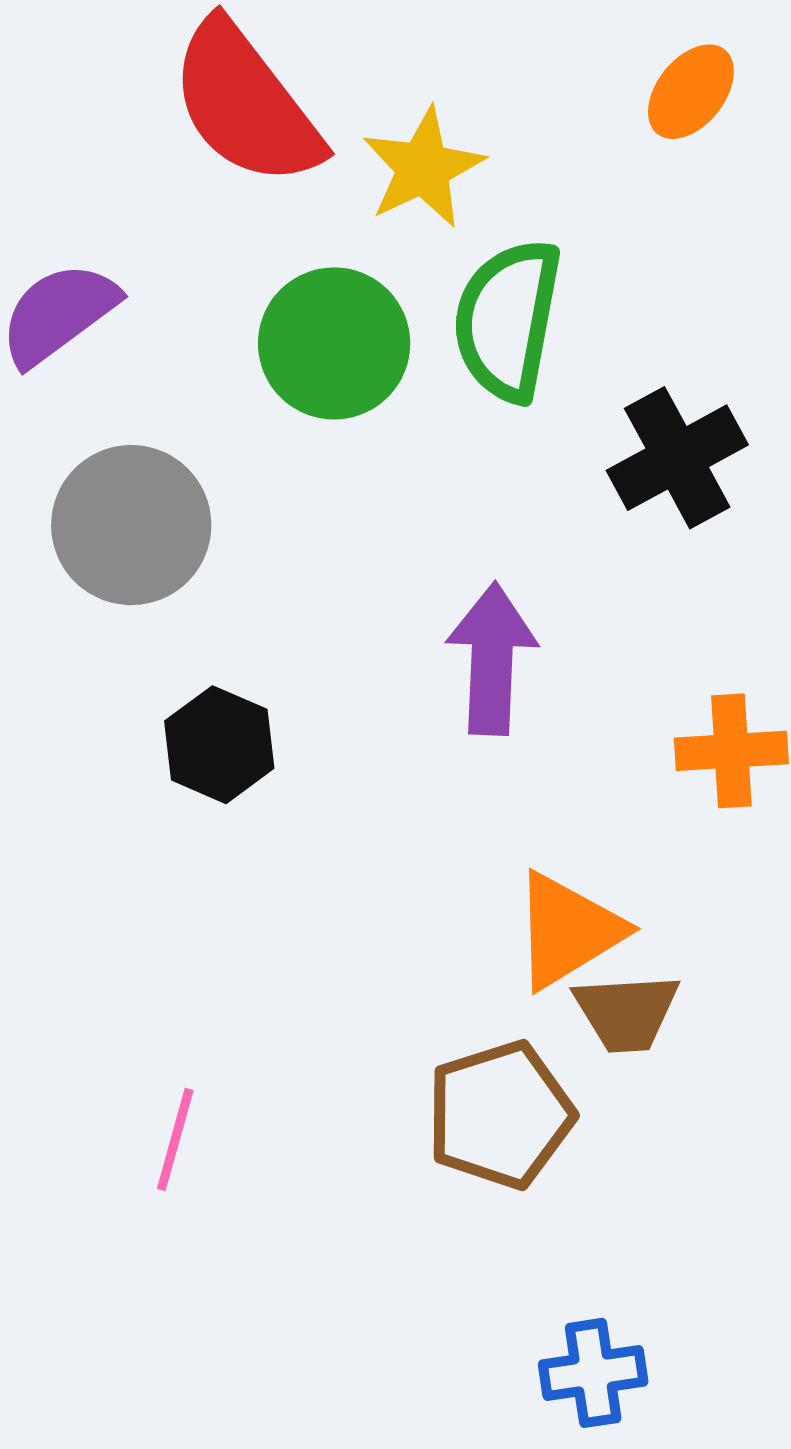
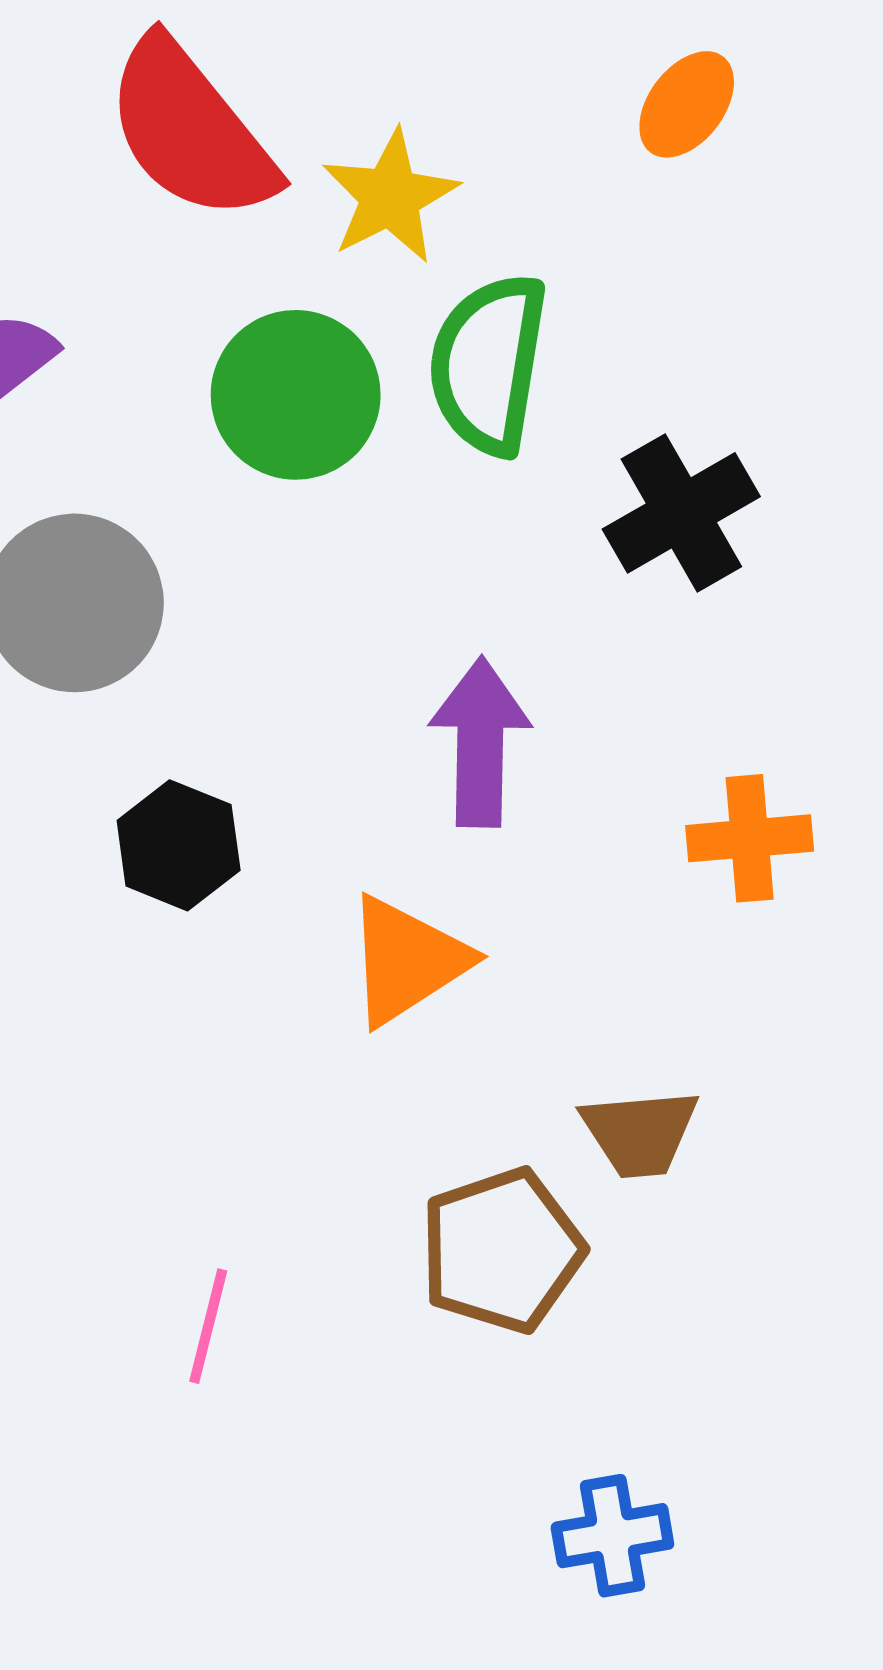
orange triangle: (568, 931) -> (407, 960), moved
pink line: (175, 1139) -> (208, 1326), moved

